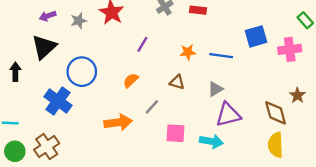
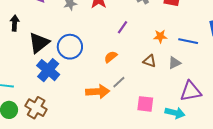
black triangle: (44, 47) -> (39, 43), moved
black arrow: (15, 72) -> (15, 23), moved
gray triangle: (215, 89) -> (174, 63), moved
gray line: (152, 107) -> (119, 82), moved
brown cross: (47, 147) -> (36, 108), turned -30

